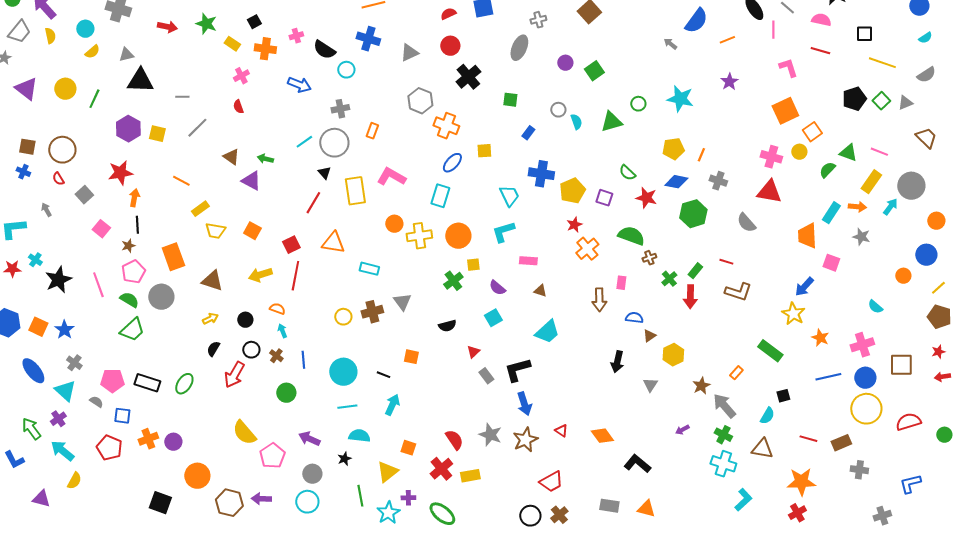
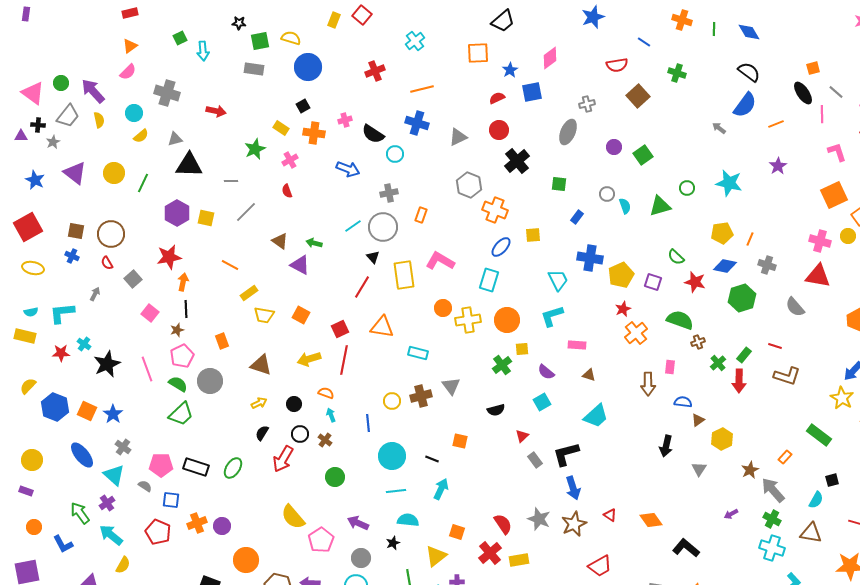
green star: (206, 24) -> (255, 149), moved, turned 30
gray arrow: (46, 210) -> (95, 294), turned 56
orange rectangle: (173, 257) -> (222, 341), size x0.6
blue line: (303, 360) -> (368, 423), moved

